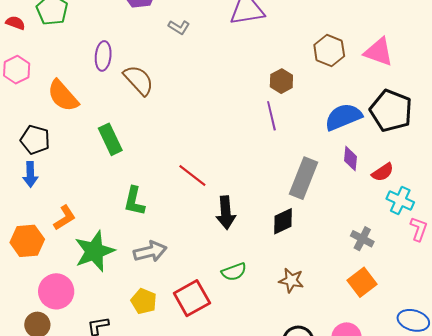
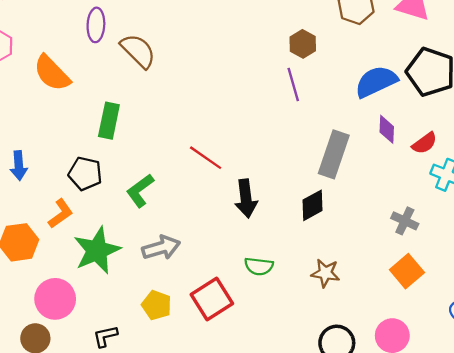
green rectangle: (110, 139) -> (109, 121), turned 40
black pentagon: (35, 140) -> (85, 174), moved
green L-shape: (134, 201) -> (140, 191), turned 44
green semicircle: (234, 272) -> (259, 266), turned 30

